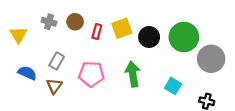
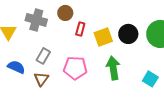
gray cross: (49, 22) -> (36, 20), size x1.5
brown circle: (75, 22) -> (65, 13), moved
yellow square: (122, 28) -> (103, 37), moved

